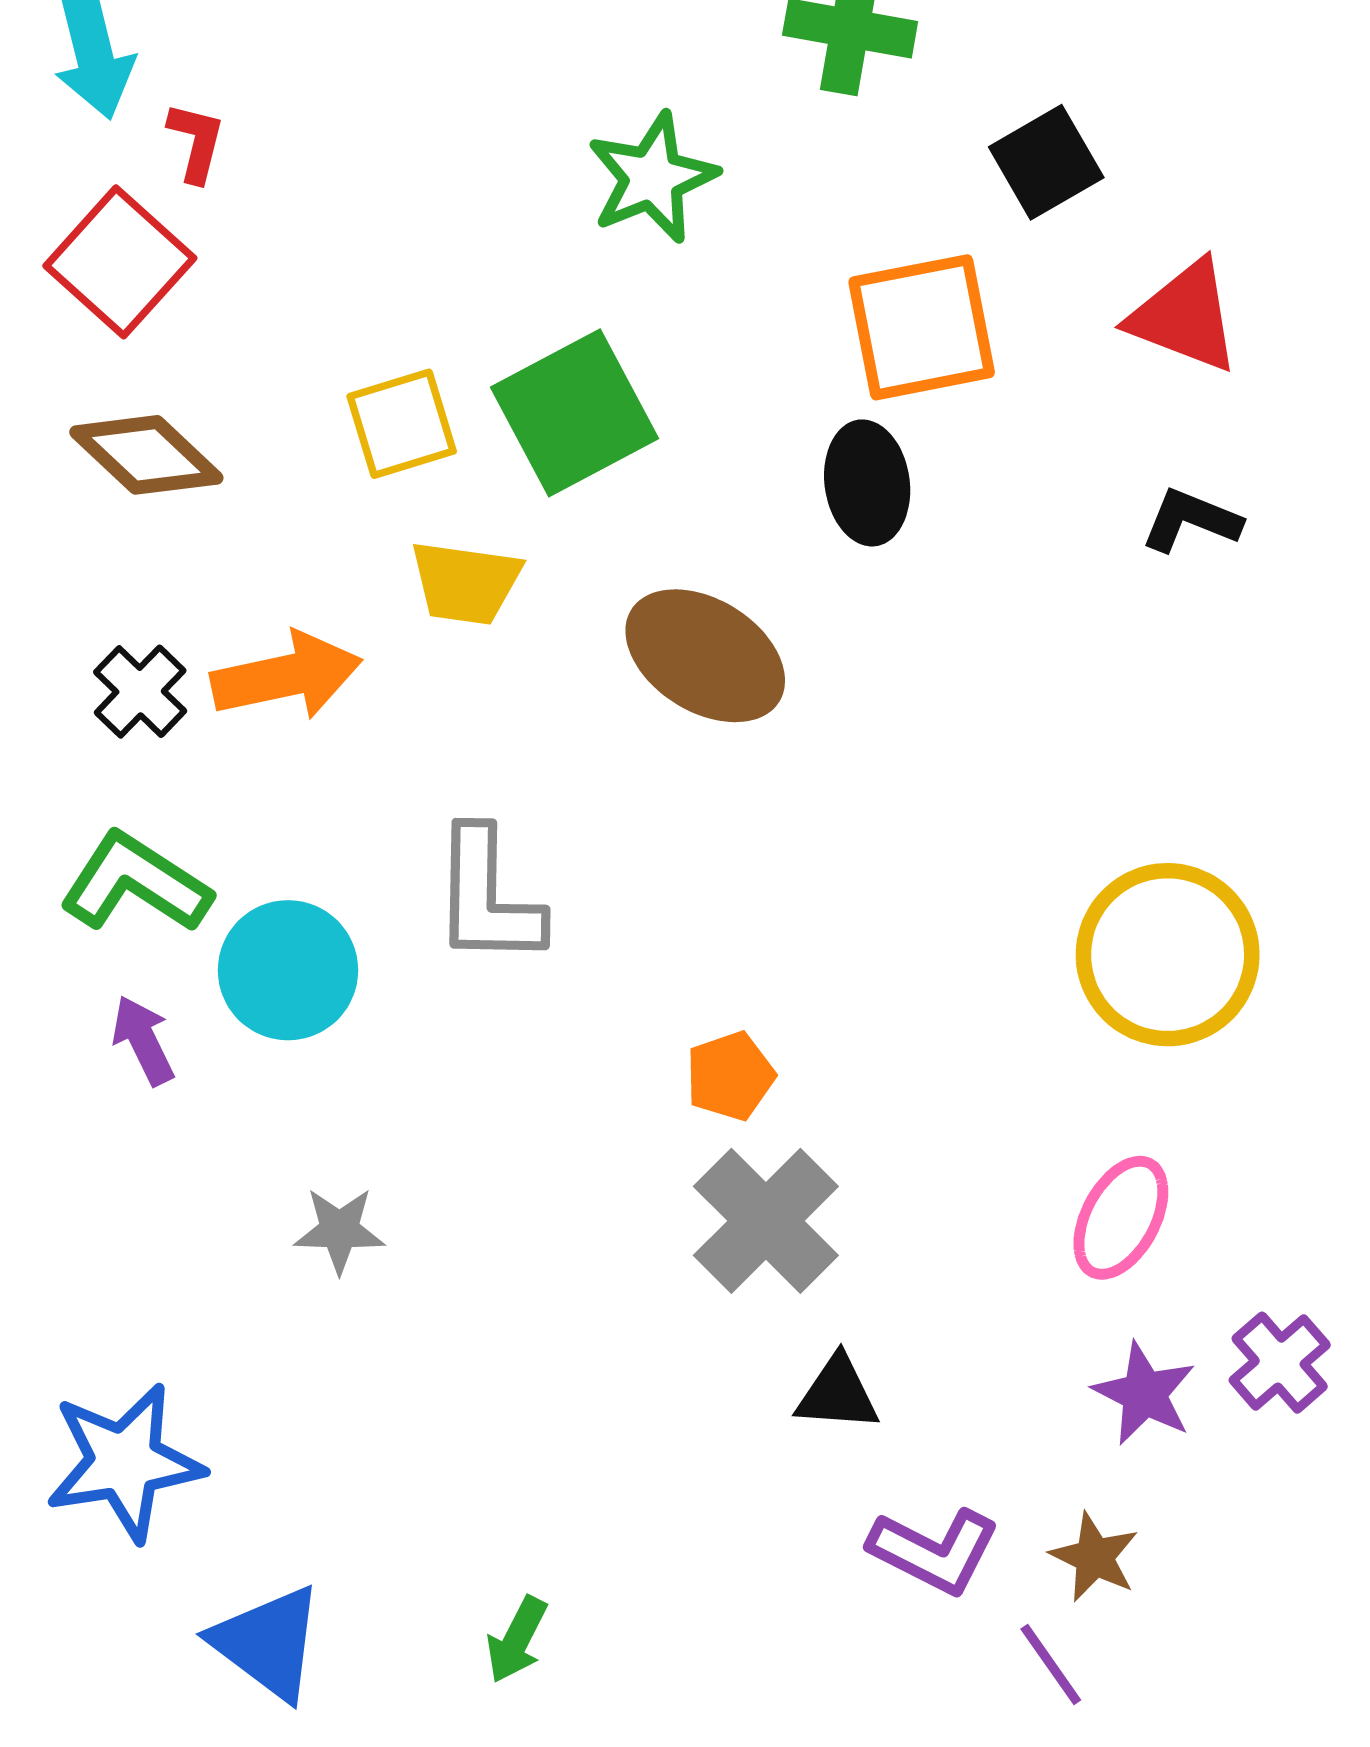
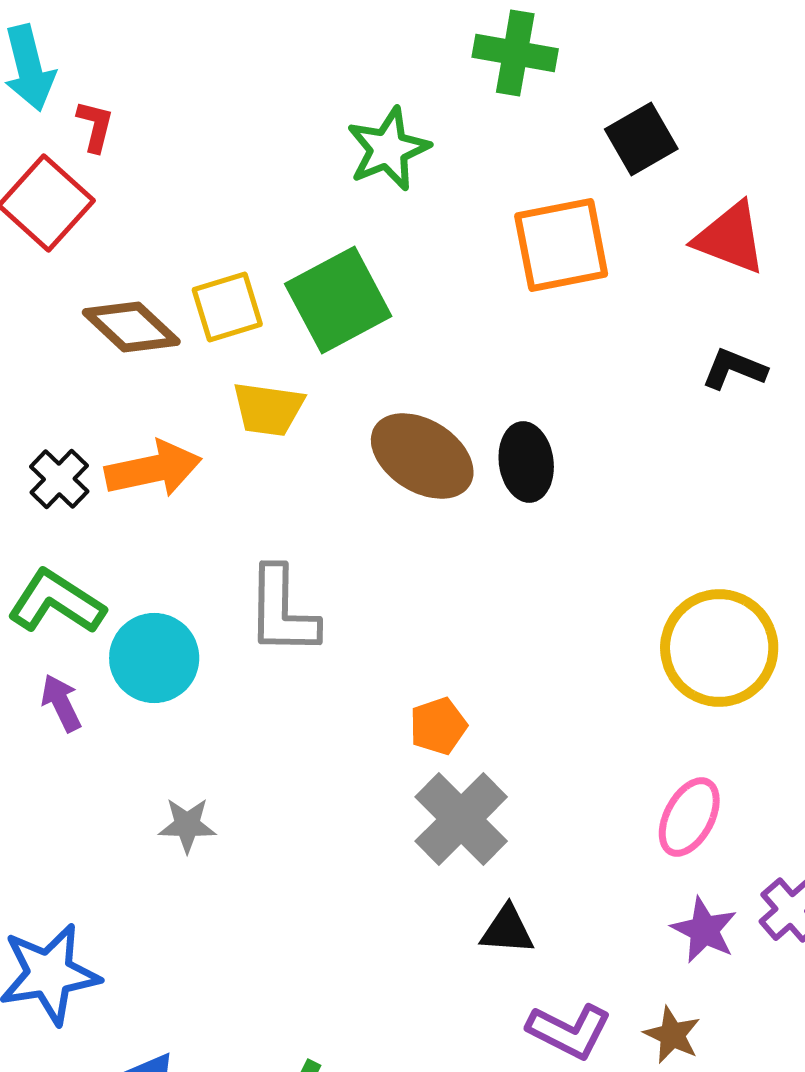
brown diamond: (146, 455) -> (131, 327), moved
black ellipse: (867, 483) -> (526, 462), moved

